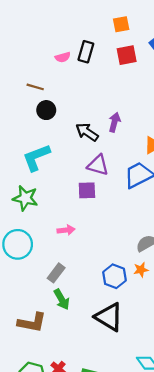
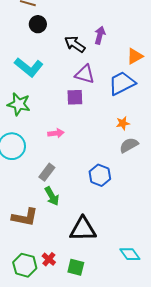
cyan L-shape: (36, 157) -> (29, 67), turned -120
orange star: (141, 270) -> (123, 123), moved
black triangle: (109, 317) -> (83, 229), moved, turned -32

